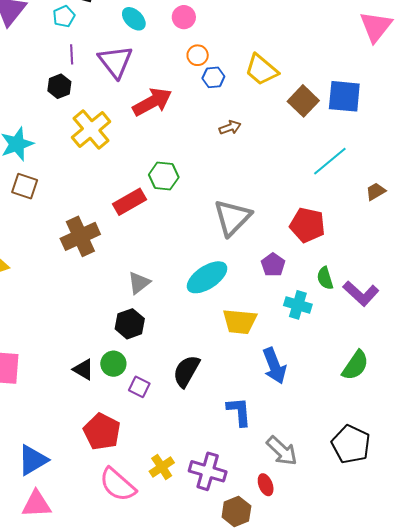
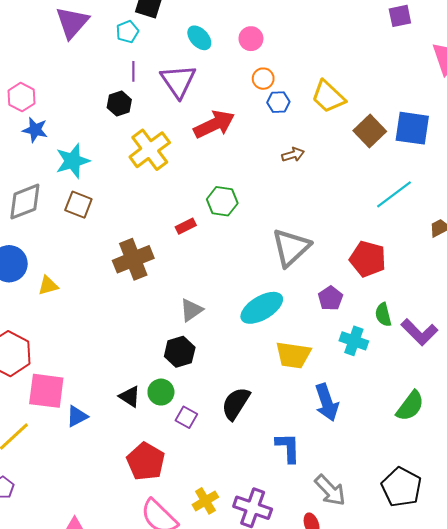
red rectangle: (130, 202) -> (186, 226), size x0.6
blue triangle: (33, 460) -> (77, 416), moved, size x0.7

